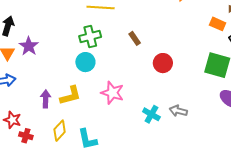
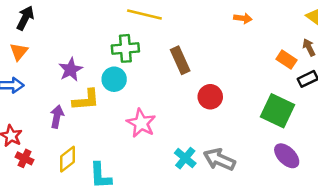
brown rectangle: (135, 38) -> (180, 60), size x1.5
purple star: (29, 46) -> (71, 70), moved
yellow L-shape: (70, 96) -> (86, 100), moved
gray arrow: (178, 111) -> (219, 159), size x1.4

